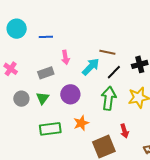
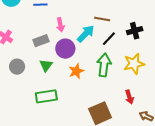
purple circle: (70, 94) -> (65, 49), moved
green triangle: (42, 98) -> (46, 65), moved
orange star: (81, 123) -> (76, 71), moved
red arrow: (124, 131) -> (129, 97), moved

